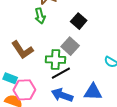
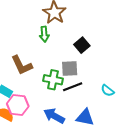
gray square: (70, 46) -> (70, 69), turned 36
black line: (61, 73) -> (73, 87), moved

